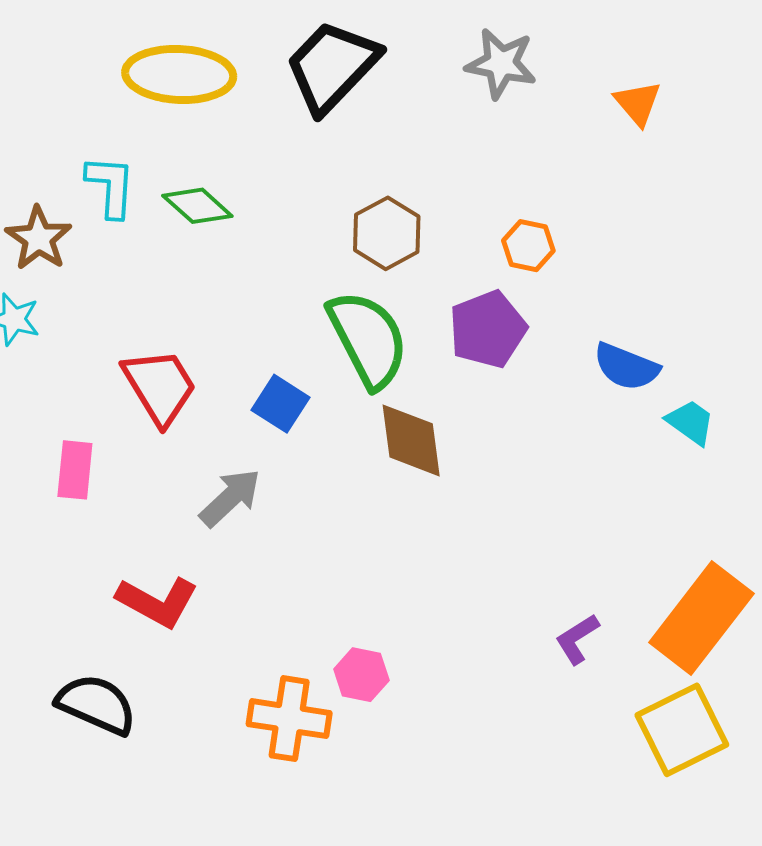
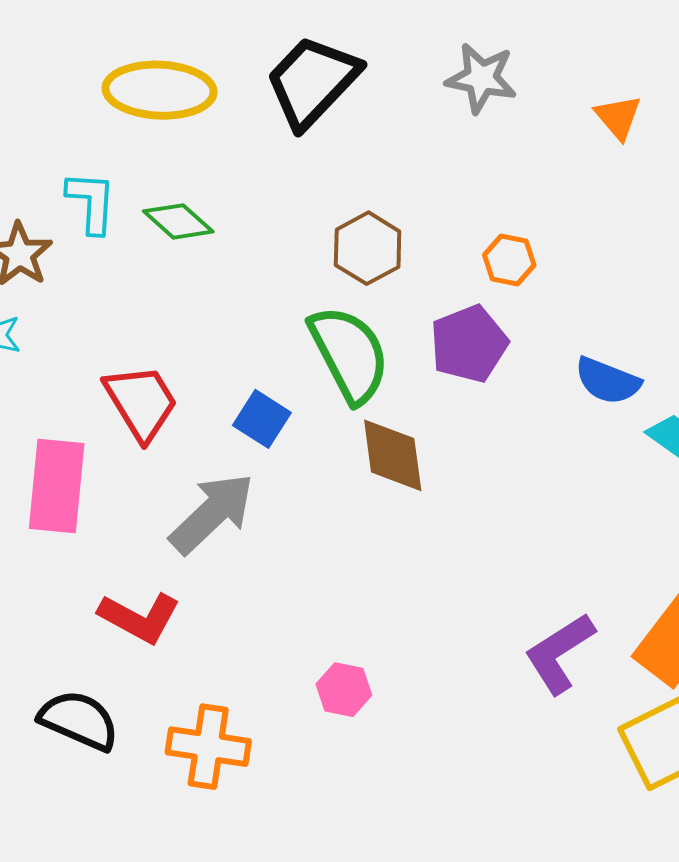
pink rectangle: (75, 470) -> (57, 486), size x1.6
gray arrow: (230, 498) -> (212, 513), size x1.4
purple L-shape: (577, 639) -> (559, 653), size x1.6
orange cross: (289, 719) -> (208, 747), moved

